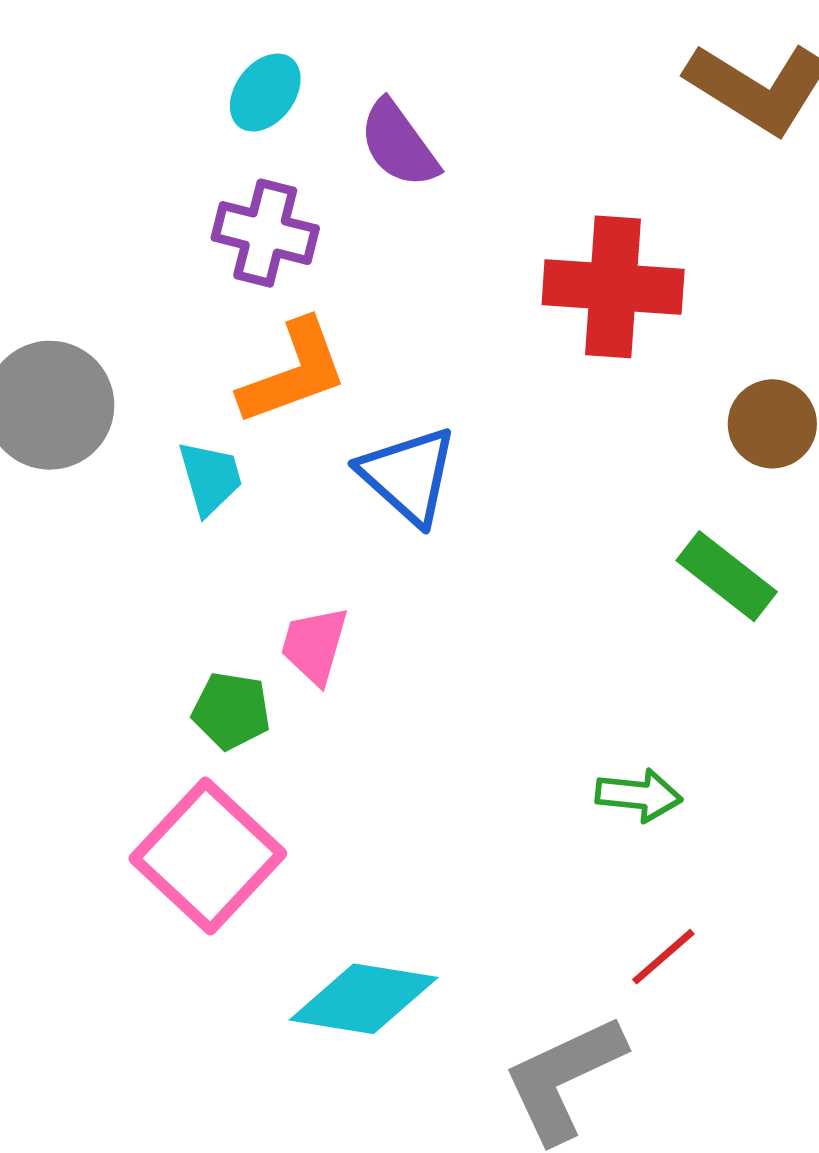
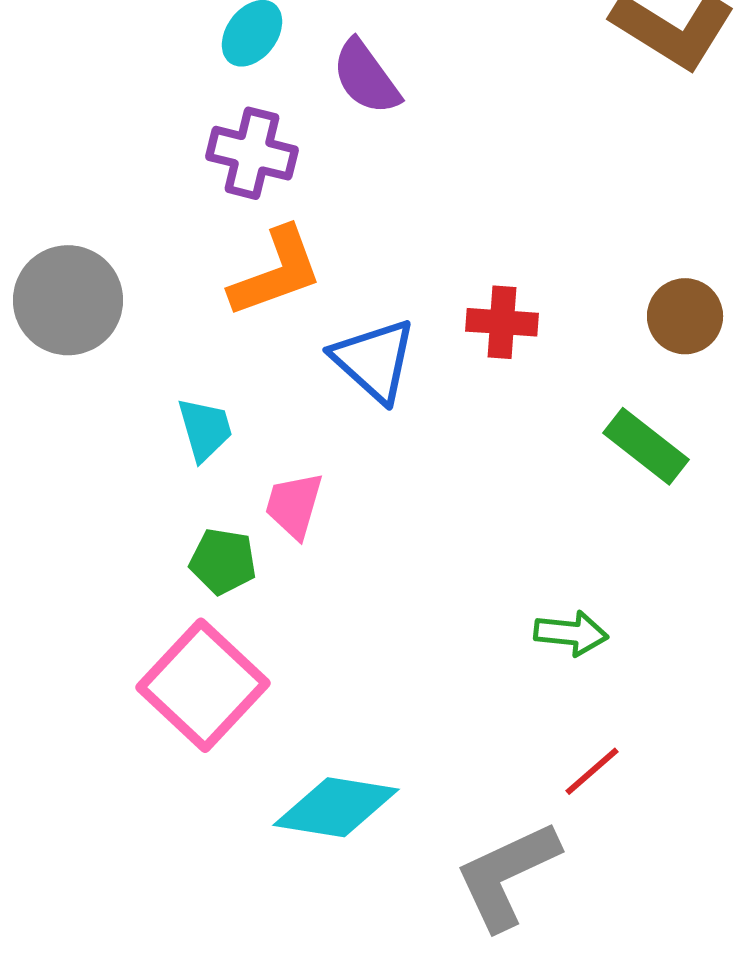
red cross: (613, 287) -> (502, 322), moved, size x0.6
cyan trapezoid: (210, 478) -> (205, 429), moved

